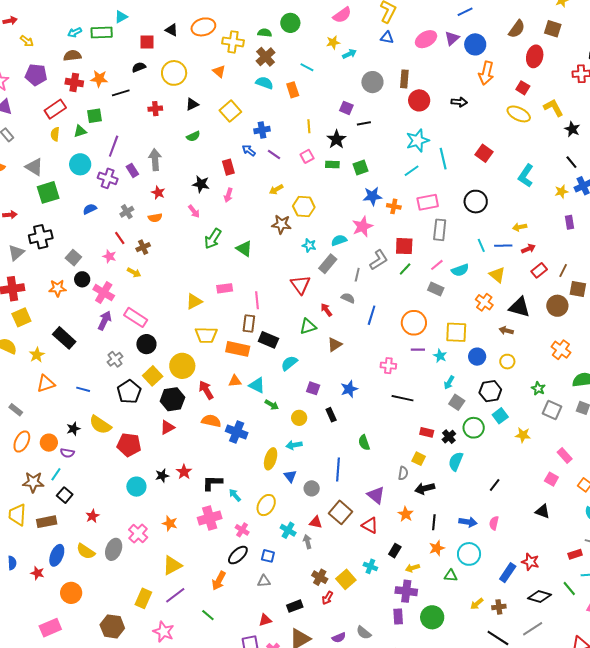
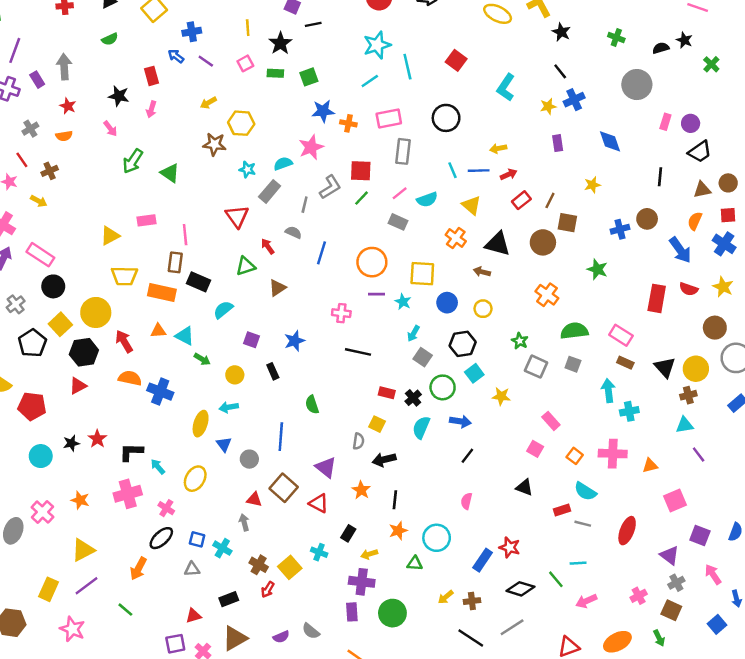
blue arrow: (468, 522) -> (460, 421), moved
cyan cross: (288, 530) -> (222, 548), moved
red rectangle: (575, 554) -> (562, 510), moved

